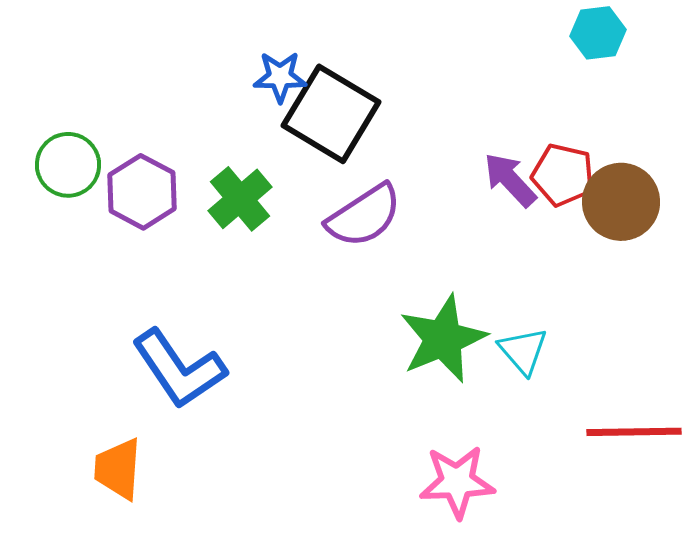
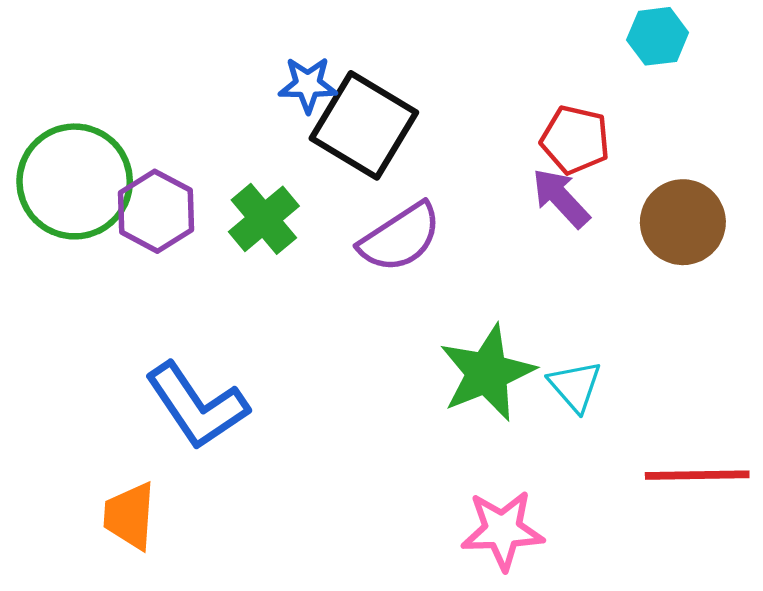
green circle: (68, 165) -> (75, 181), size x1.6
red pentagon: (563, 175) -> (575, 140), moved

